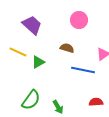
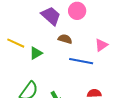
purple trapezoid: (32, 25) -> (51, 16), moved

